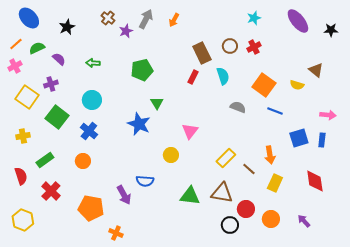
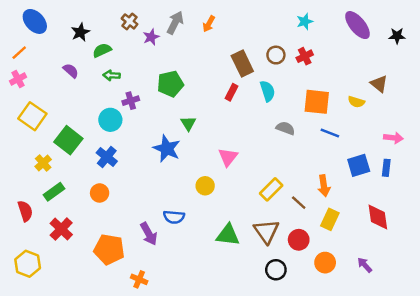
green semicircle: (37, 48) -> (102, 50), moved
purple cross: (51, 84) -> (131, 101), moved
orange square: (264, 85) -> (317, 102), turned -30
yellow cross: (23, 136) -> (43, 163), moved, turned -32
brown triangle: (222, 193) -> (266, 231), turned 45
red circle: (246, 209) -> (299, 240), moved

